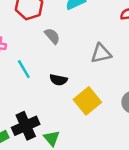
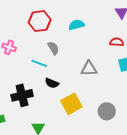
cyan line: (24, 69) -> (39, 63), moved, turned -49
black cross: (26, 126) -> (22, 95), moved

